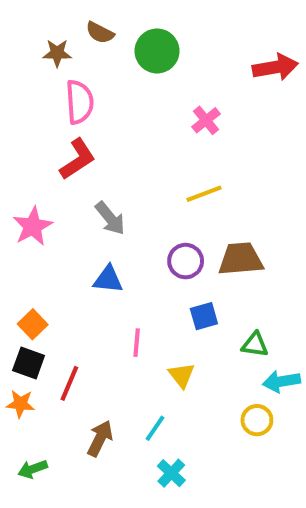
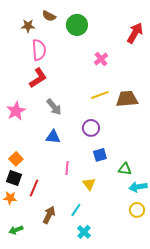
red arrow: (275, 67) -> (135, 33), turned -50
brown trapezoid: (241, 259) -> (127, 99), moved
yellow circle: (257, 420) -> (137, 210), moved

